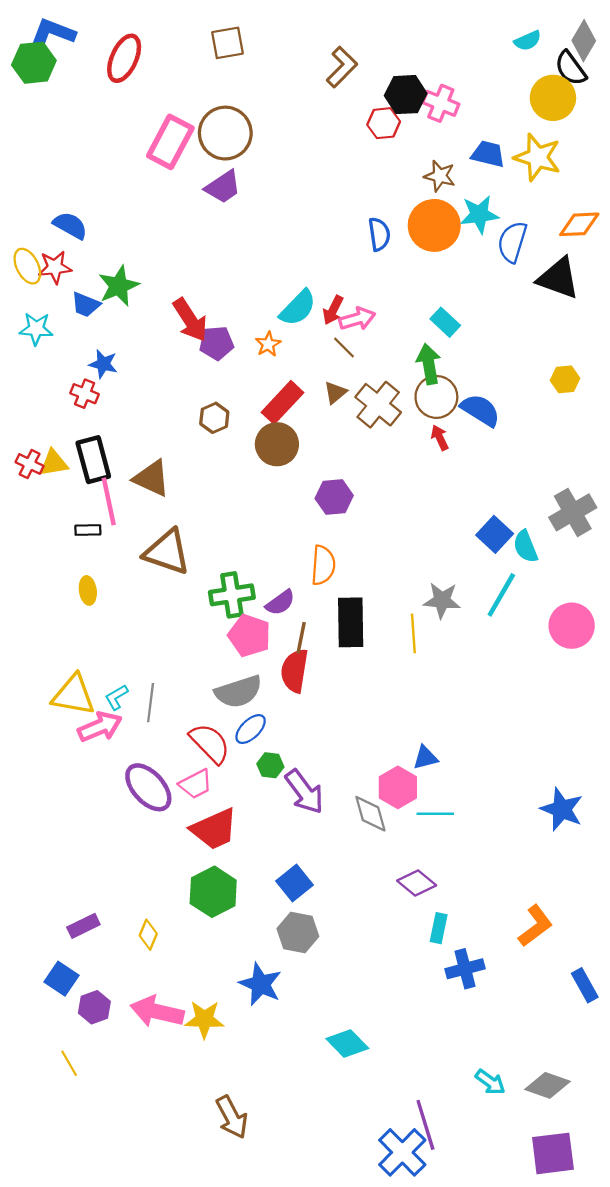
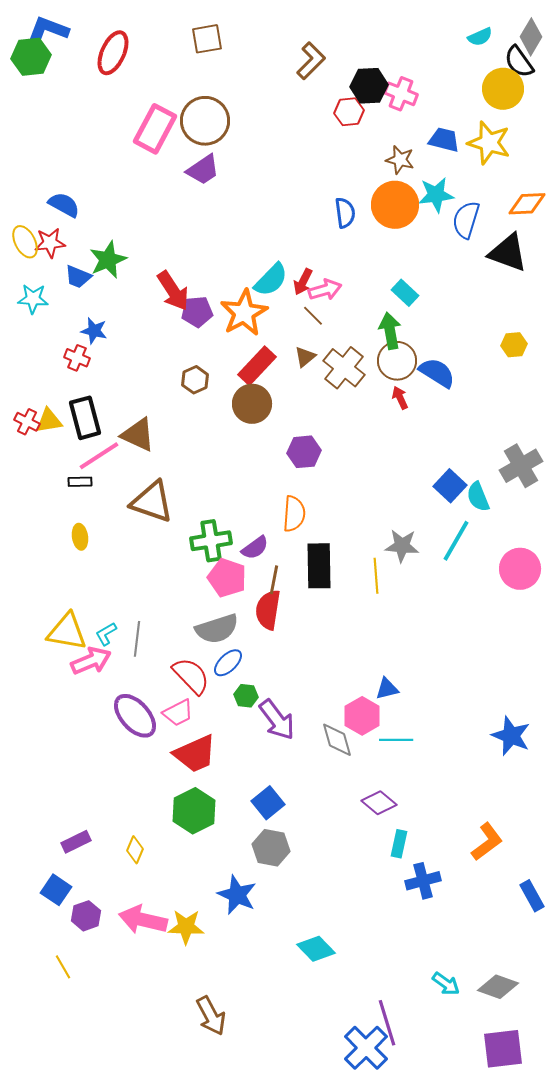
orange star: (268, 344) -> (244, 313), size x2.0
pink line: (109, 501) -> (99, 456), turned 69

